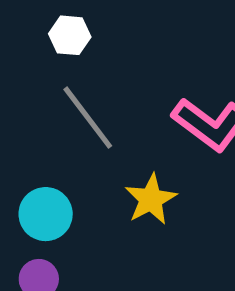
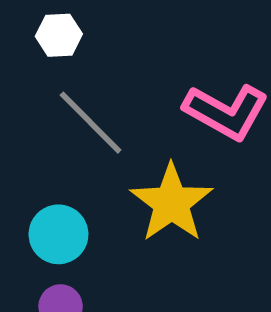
yellow star: (151, 199) -> (171, 203), size x1.4

